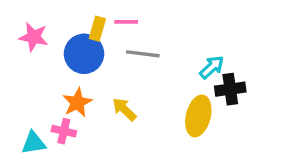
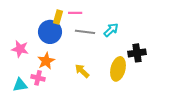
pink star: (34, 37) -> (20, 49), moved
cyan arrow: (212, 67) -> (111, 30), moved
yellow arrow: (124, 109) -> (82, 71), moved

